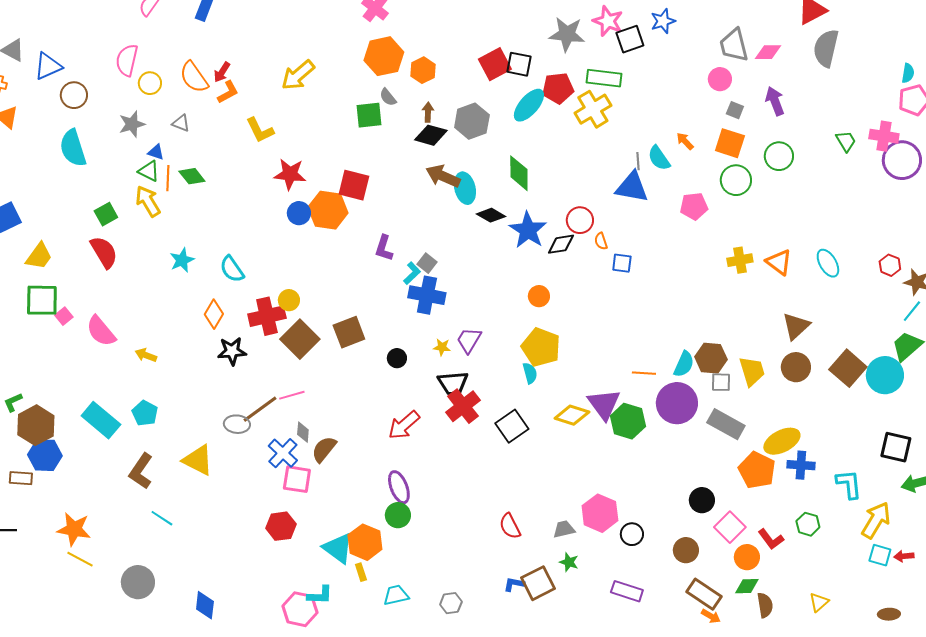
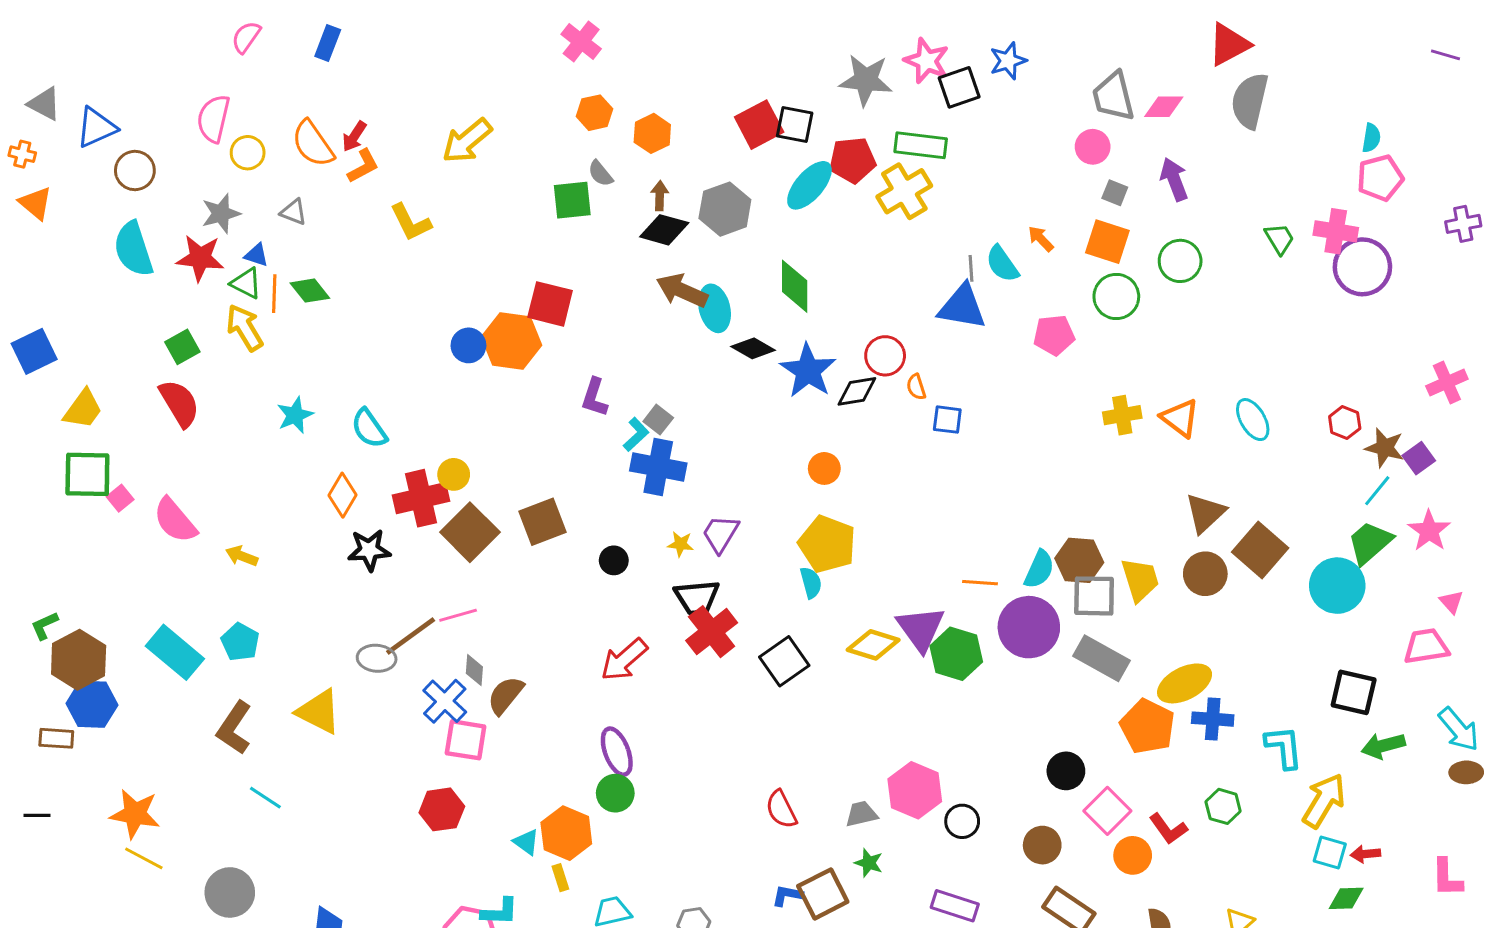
orange hexagon: (384, 56) -> (594, 113), size x0.6
red star: (290, 174) -> (200, 258), moved
brown square: (848, 368) -> (1260, 550), moved
gray square: (721, 382) -> (1094, 596), size x1.5
cyan triangle: (338, 548) -> (526, 842), size x0.6
green diamond: (747, 586) -> (1346, 898), moved

